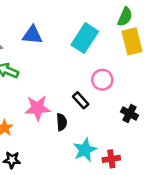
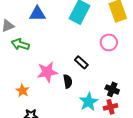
pink circle: (102, 80) -> (109, 42), moved
black cross: (130, 114) -> (112, 89), moved

